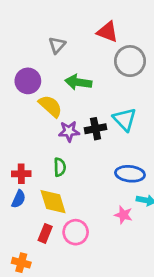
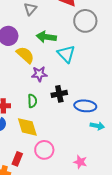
cyan triangle: (125, 119) -> (66, 54), moved
black cross: (96, 129) -> (59, 94), moved
pink star: (123, 215) -> (80, 162), moved
red rectangle: (45, 233) -> (17, 159), moved

